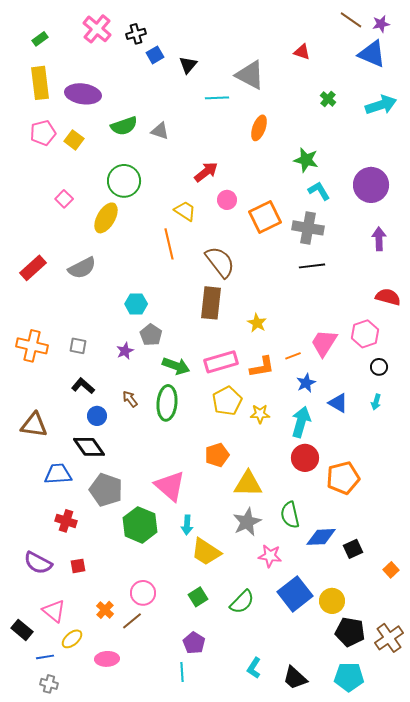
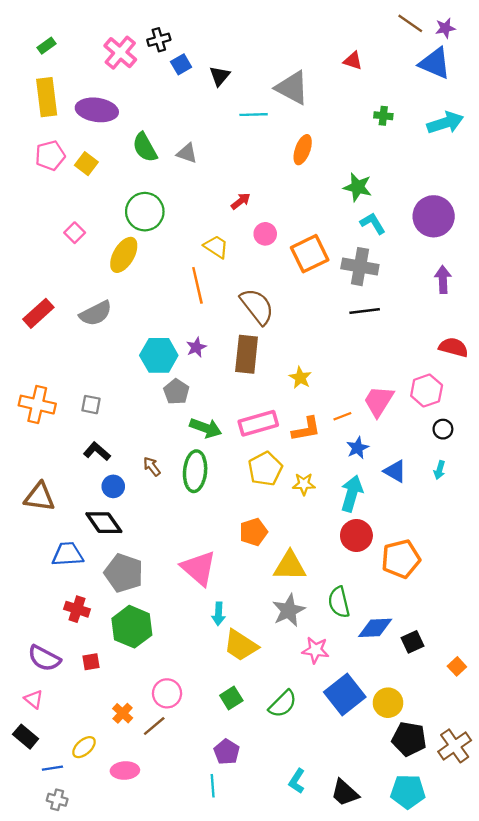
pink cross: (97, 29) -> (120, 53), moved
green cross: (328, 99) -> (383, 116), turned -35
green semicircle: (124, 126) -> (145, 147), turned 80
red arrow: (206, 172) -> (241, 201), size x0.7
cyan hexagon: (136, 304) -> (159, 355), size x1.4
purple star: (125, 351) -> (196, 347), moved
green hexagon: (140, 525) -> (132, 627), moved
pink triangle: (54, 611) -> (34, 699), moved, size x0.7

